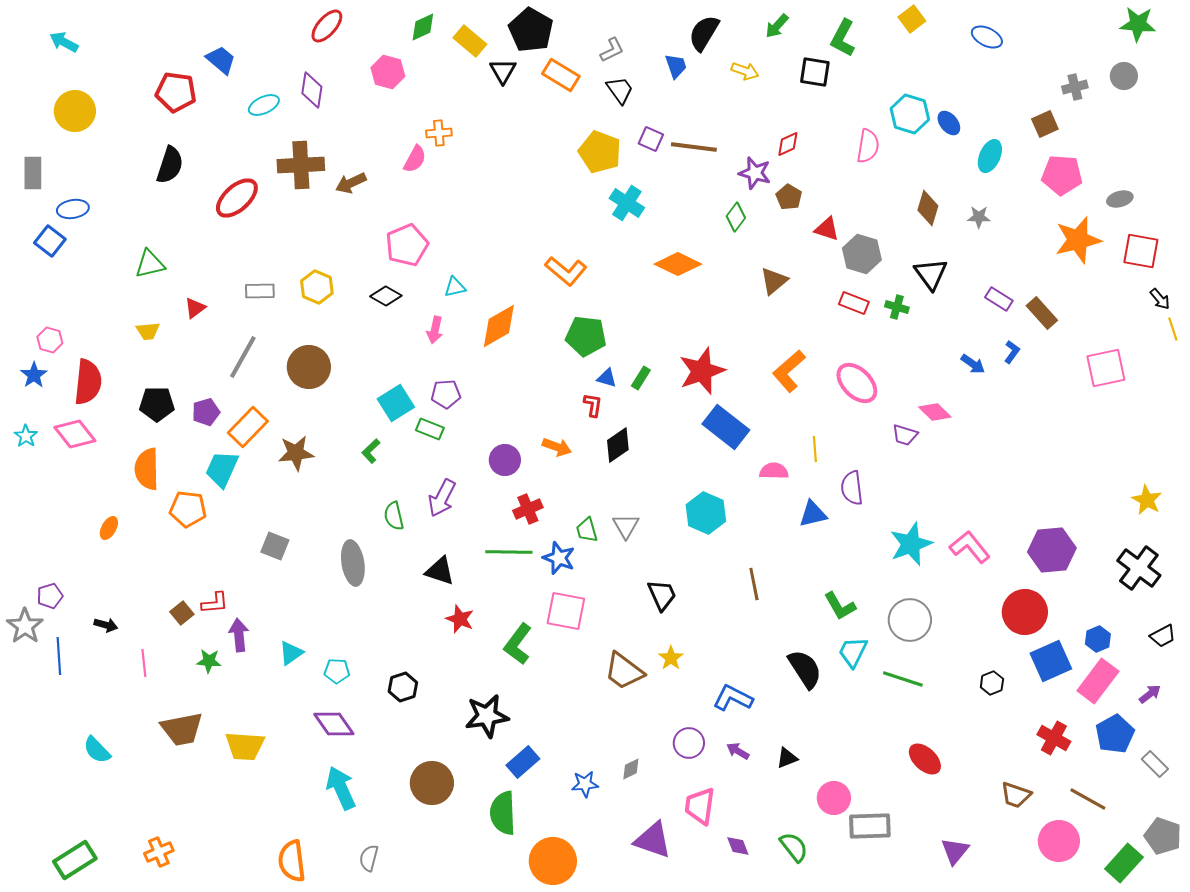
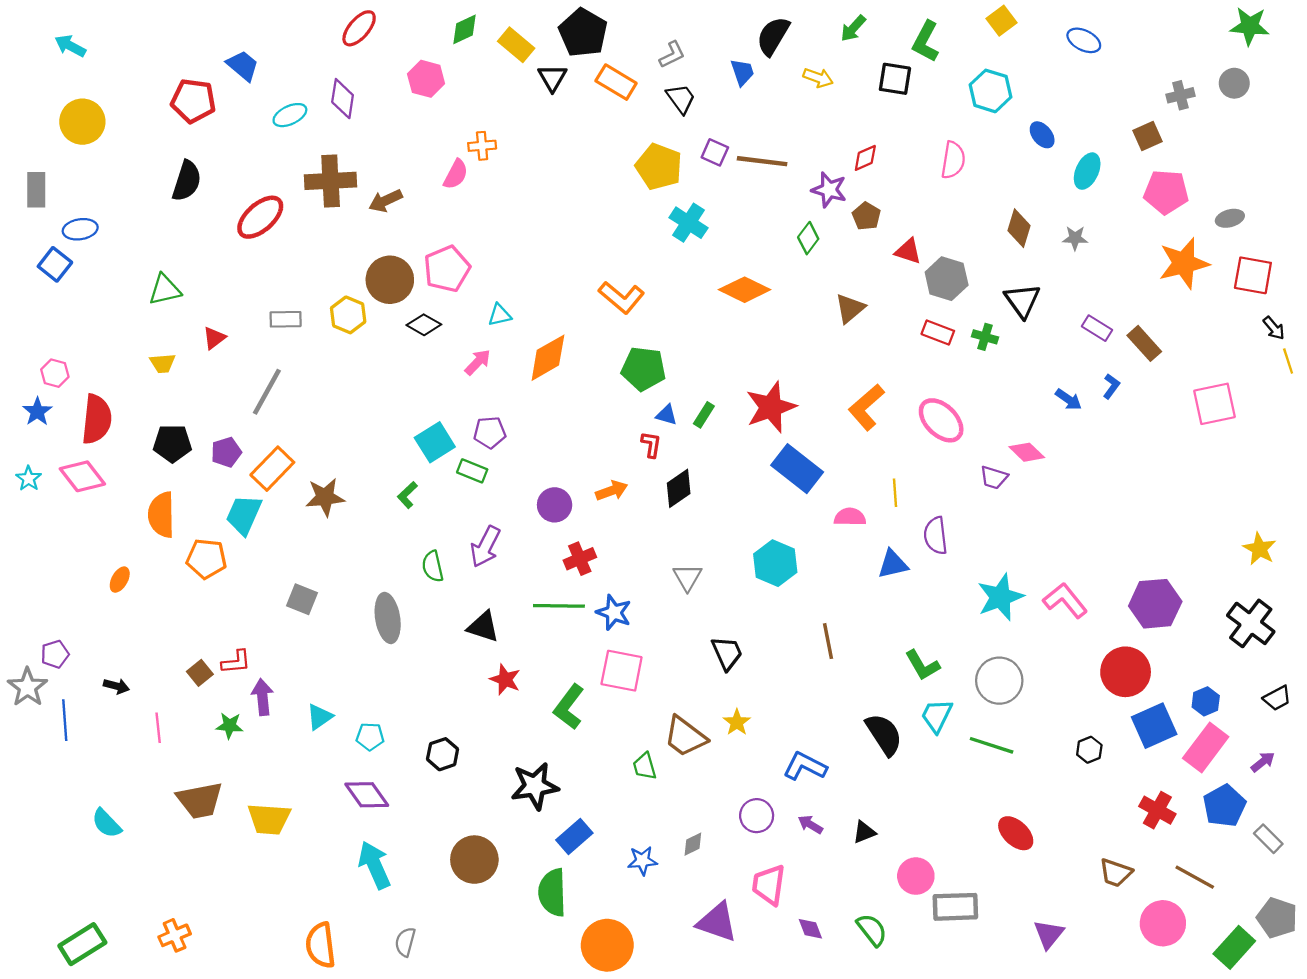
cyan hexagon: (910, 114) -> (990, 91), moved
pink arrow: (435, 330) -> (478, 362), turned -148
brown circle: (309, 367) -> (390, 280), moved
orange arrow: (557, 447) -> (612, 491), turned -40
green trapezoid: (587, 530) -> (645, 766), moved

